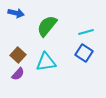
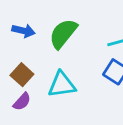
blue arrow: (16, 13) -> (23, 31), moved

